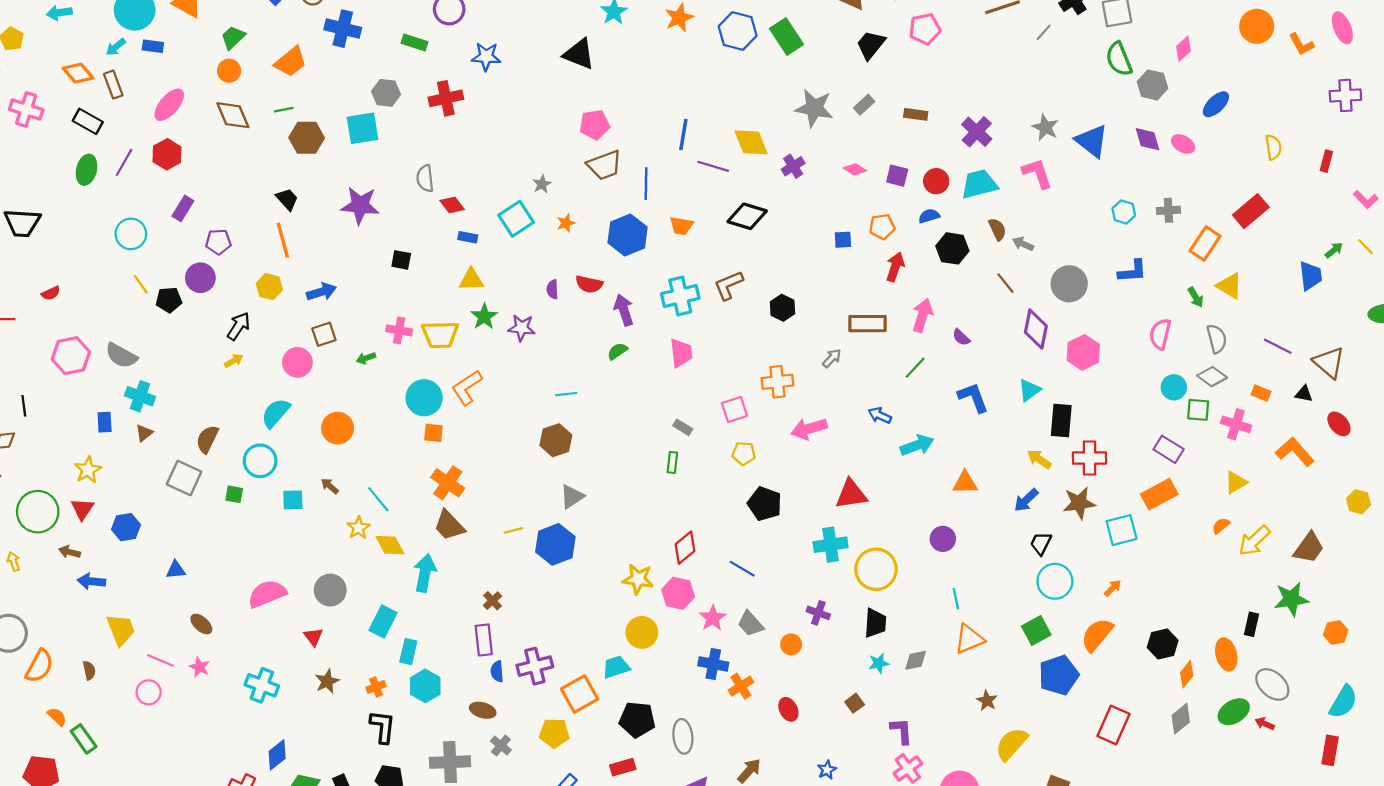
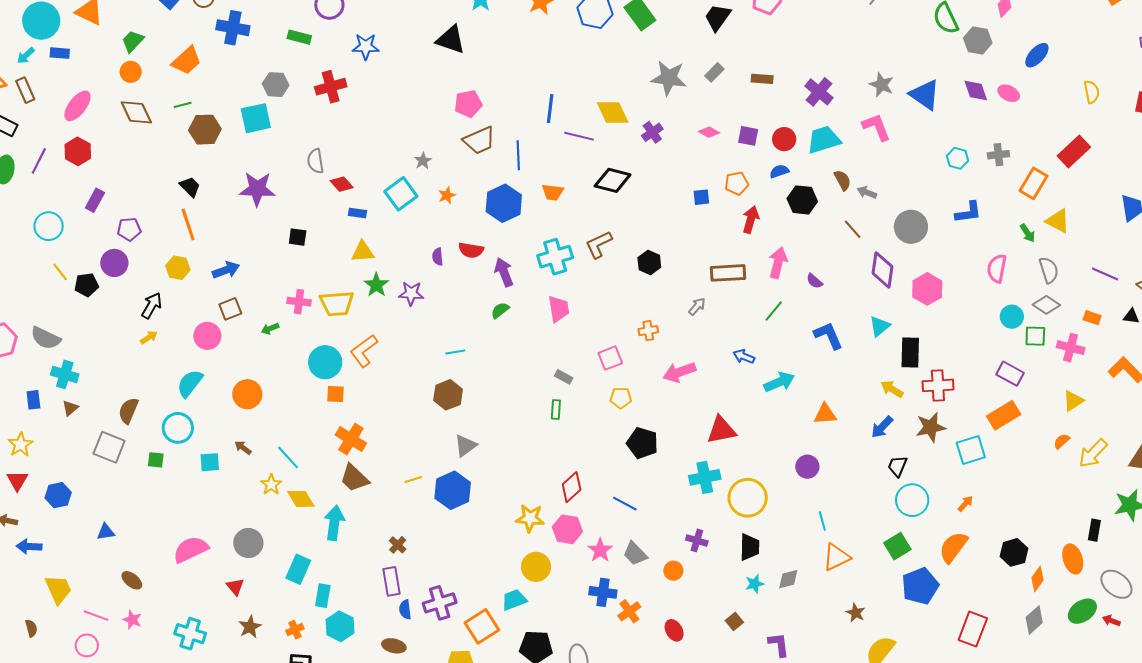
orange cross: (777, 382) -> (648, 331), size x0.7

